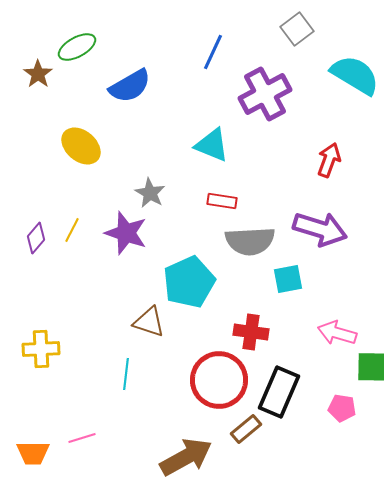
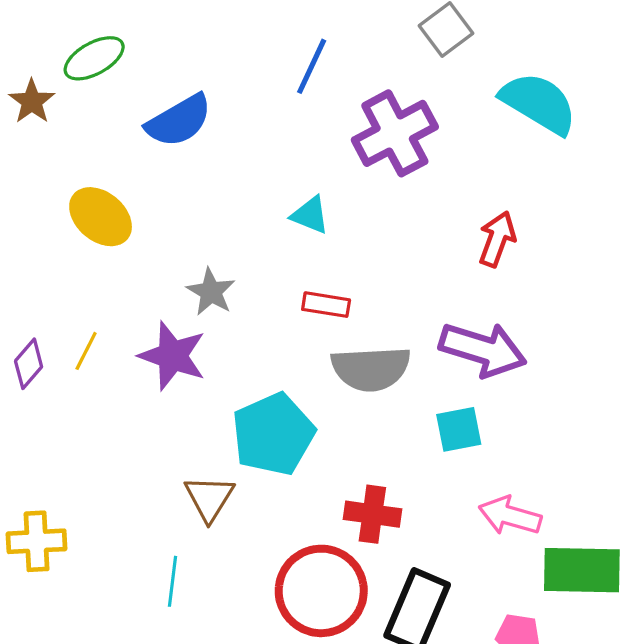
cyan triangle: (212, 145) -> (310, 215), size x0.7
cyan square: (288, 279) -> (459, 429), moved
brown triangle: (149, 322) -> (209, 498), turned 44

